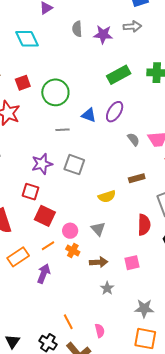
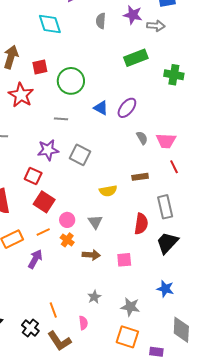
purple star: (103, 34) -> (133, 15), moved
green rectangle: (119, 75) -> (136, 58), moved
gray line: (63, 130) -> (61, 119), moved
gray star: (107, 288) -> (94, 297), moved

